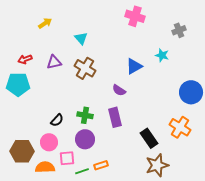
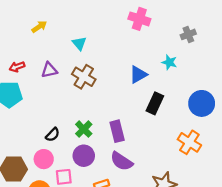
purple semicircle: (119, 90) -> (122, 161), moved, size x1.5
green cross: (85, 115) -> (84, 129), turned 35
black rectangle: (149, 138) -> (155, 103), moved, turned 60

